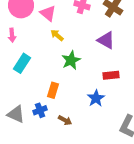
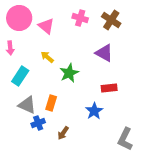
yellow arrow: (57, 35) -> (47, 57), moved
gray triangle: (16, 114) -> (27, 105), moved
brown arrow: (65, 120) -> (63, 133), turned 96

